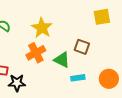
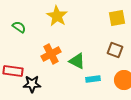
yellow star: (42, 28) -> (57, 16), moved
brown square: (82, 47) -> (115, 50), moved

